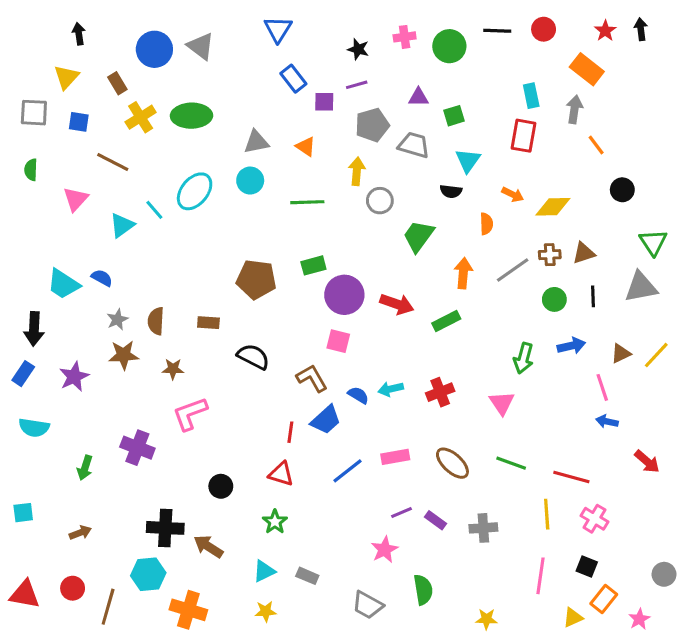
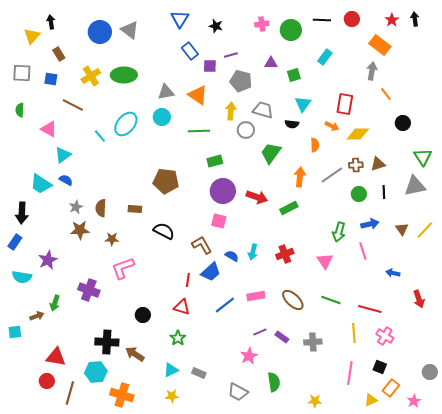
black star: (358, 49) -> (216, 26), moved
yellow triangle: (66, 77) -> (32, 36), moved
brown rectangle: (117, 83) -> (59, 54), moved
cyan rectangle: (531, 96) -> (325, 57), moved, turned 49
gray pentagon: (372, 125) -> (241, 81), turned 30
red rectangle: (523, 136) -> (345, 104), moved
gray trapezoid: (414, 145) -> (263, 110), moved
orange triangle: (306, 147) -> (198, 95), size x1.5
pink triangle: (76, 199) -> (49, 129), turned -42
cyan triangle: (122, 225) -> (63, 155), moved
green rectangle: (313, 265) -> (215, 161), moved
brown triangle: (621, 353) -> (402, 229), turned -40
purple star: (74, 377) -> (48, 260), moved
pink line: (602, 387) -> (363, 251), moved
cyan arrow: (391, 389) -> (253, 252), turned -63
red arrow: (647, 462) -> (419, 299), turned 30
brown arrow: (80, 533) -> (37, 316), moved
red triangle: (25, 594) -> (56, 357), moved

